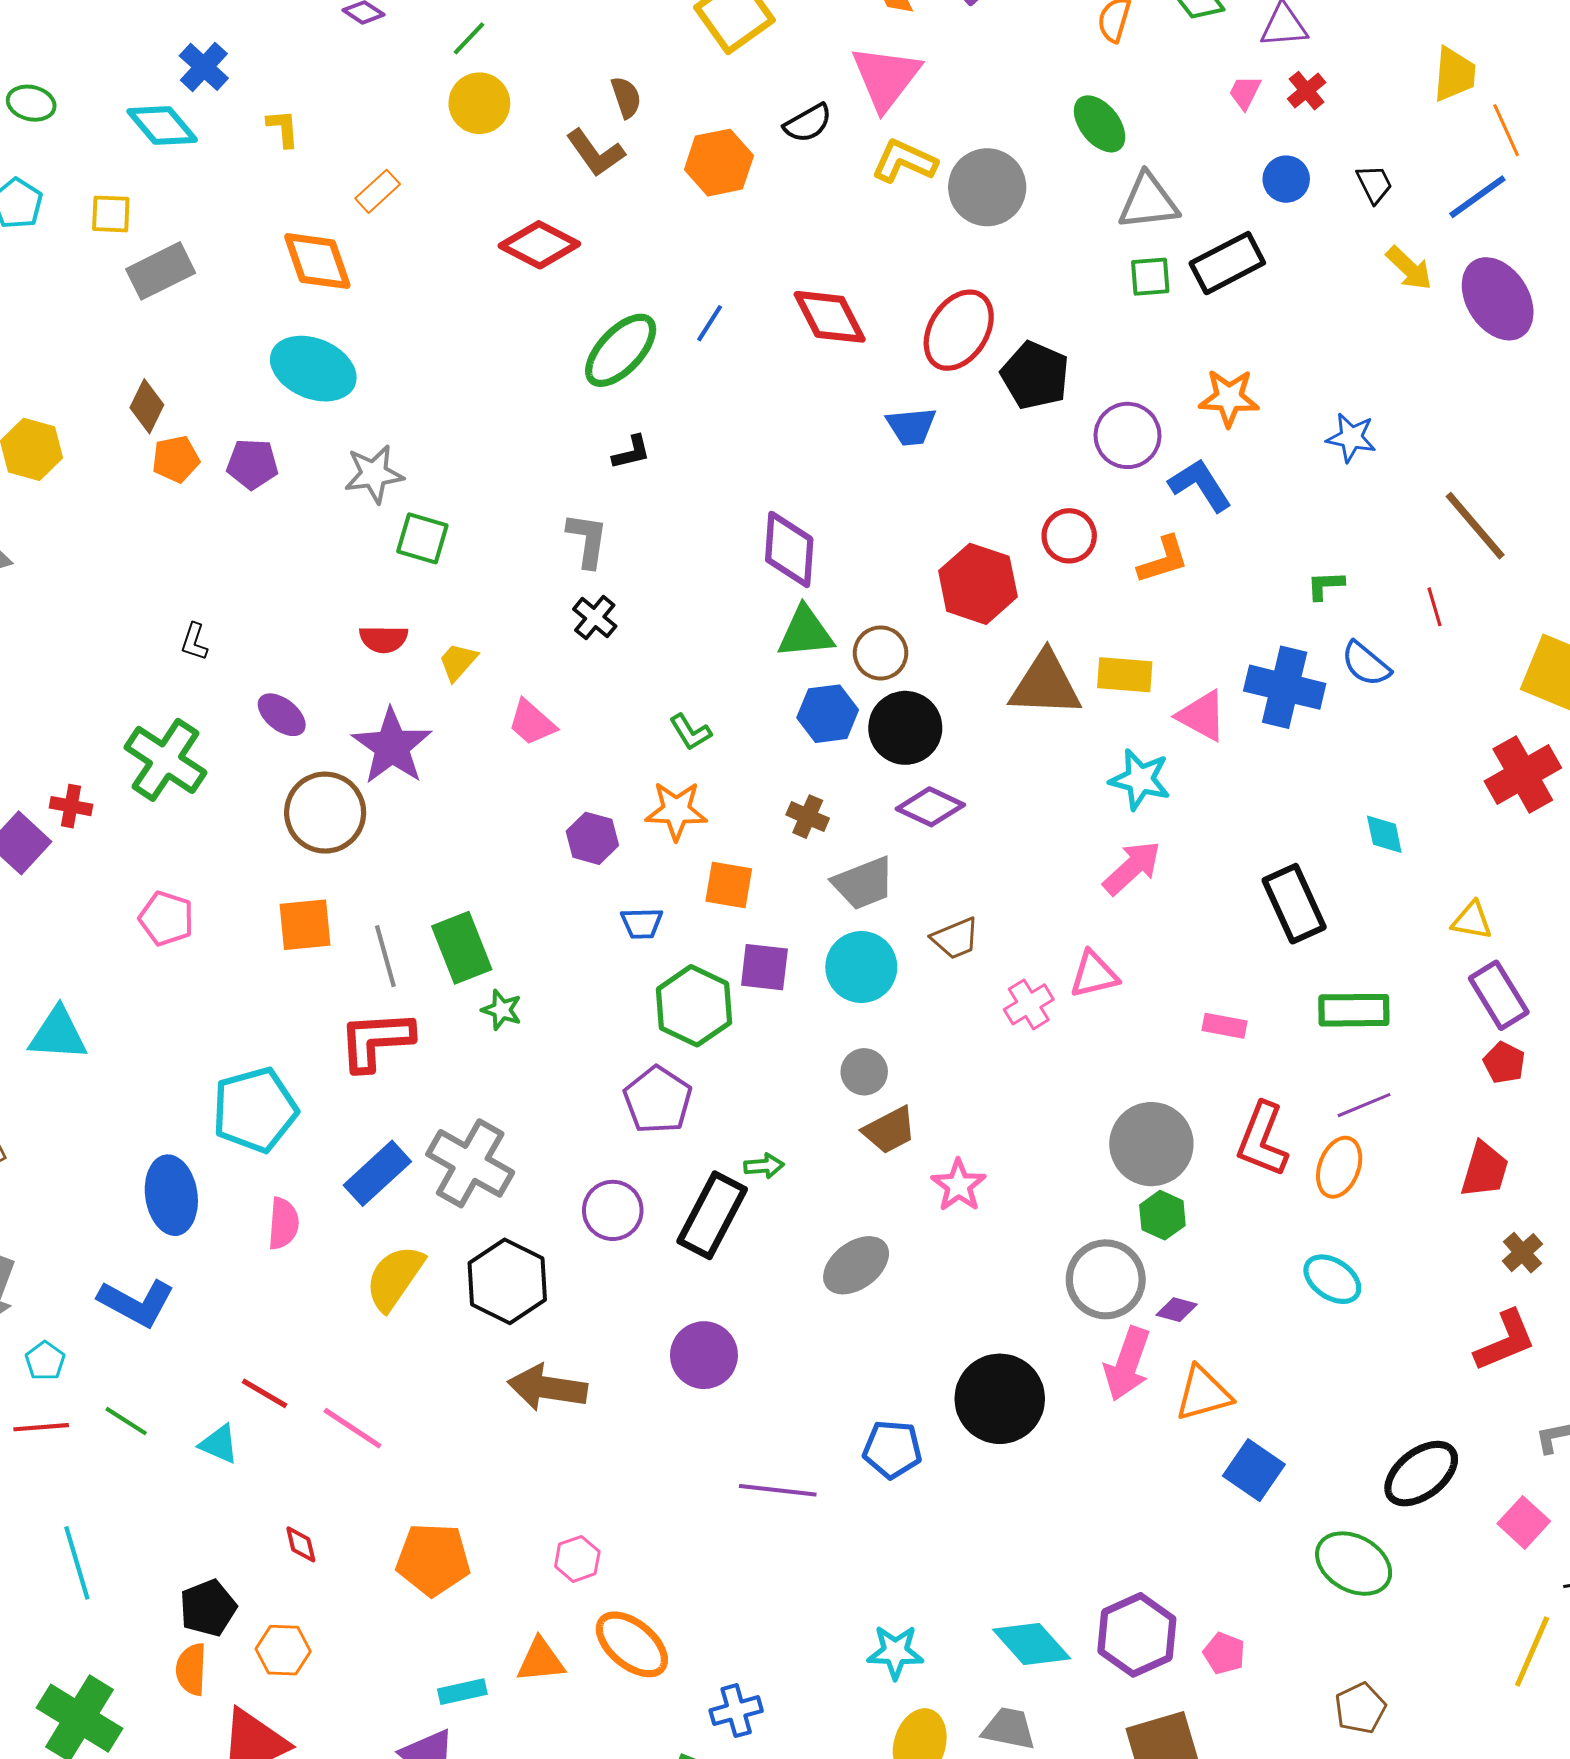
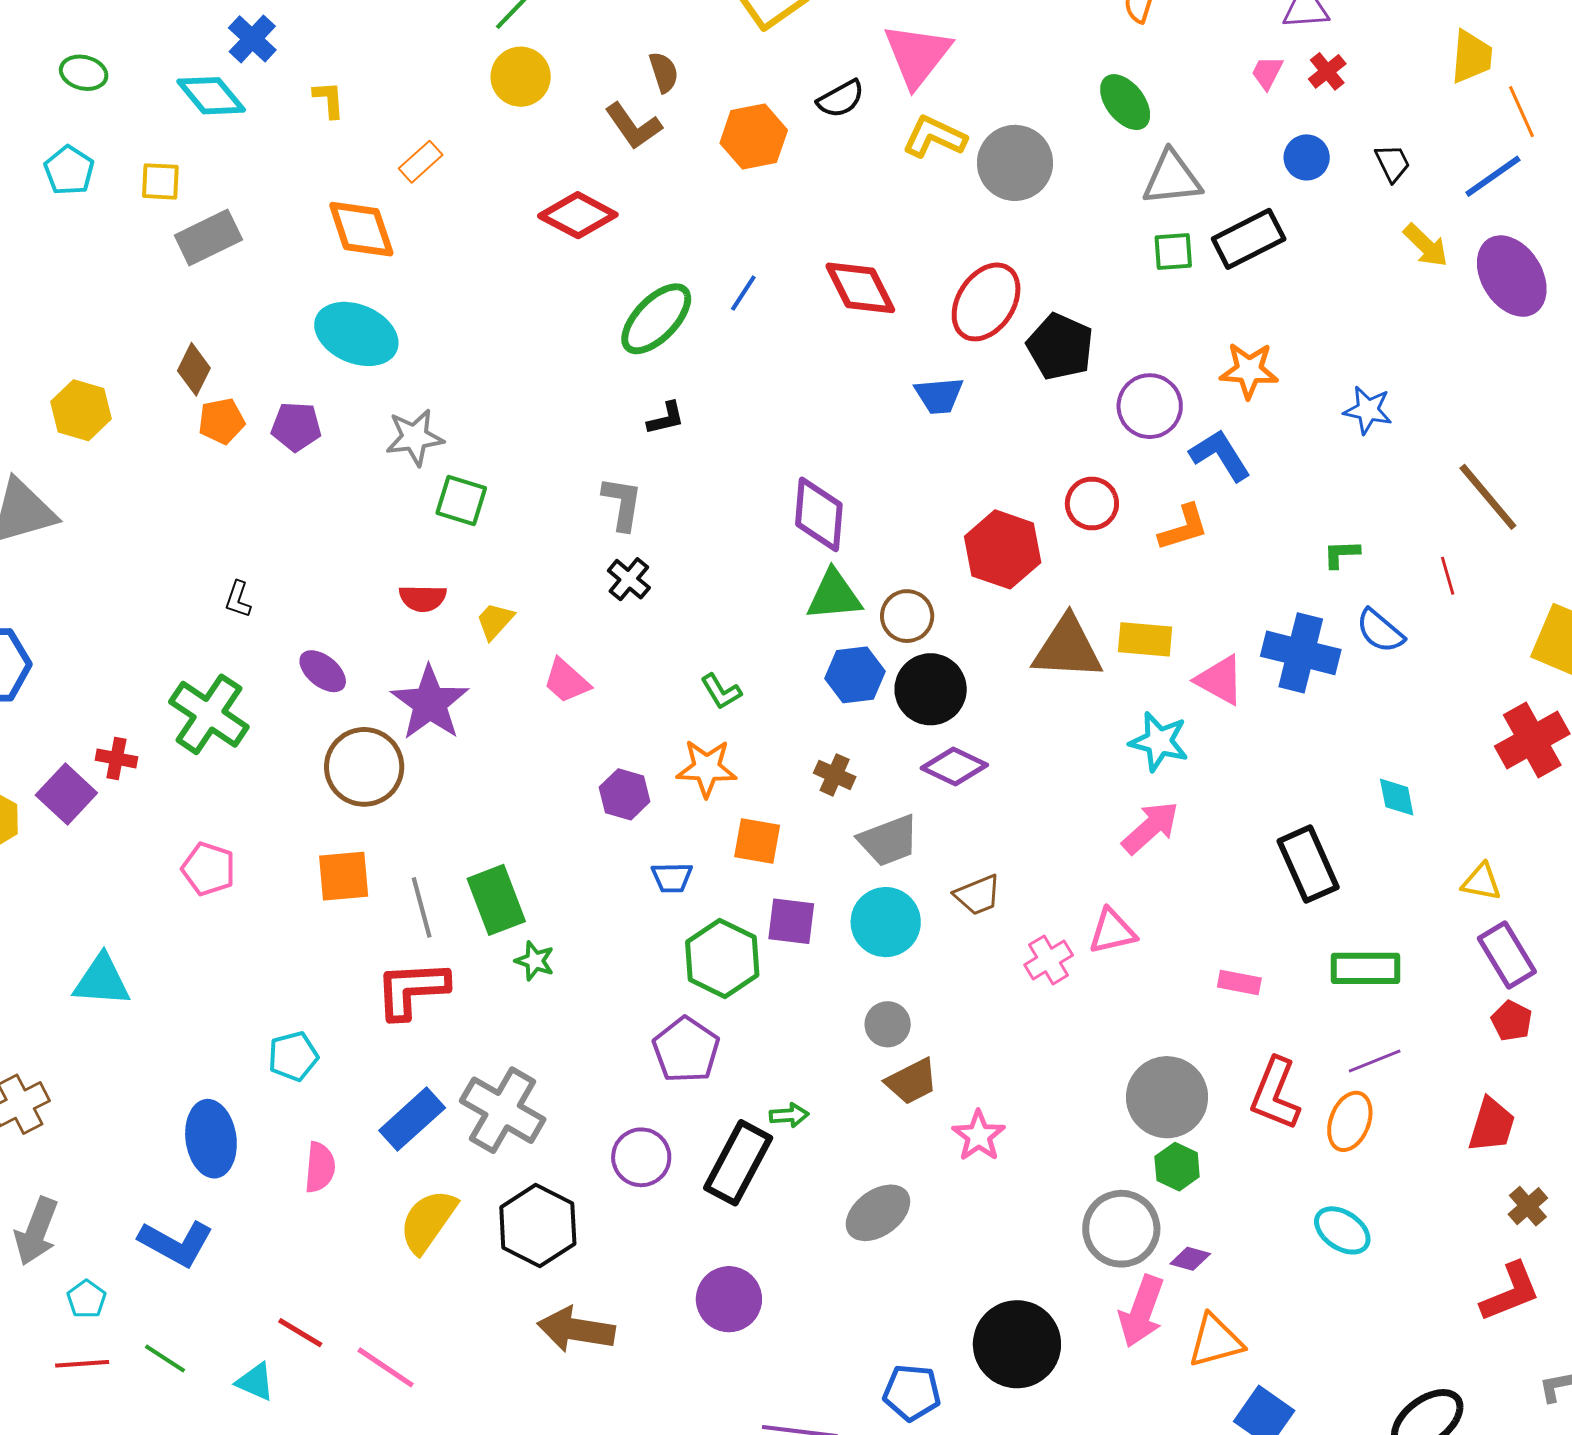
cyan pentagon: (255, 1110) -> (293, 1056), size x0.6

